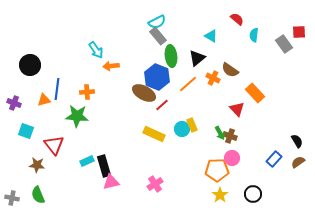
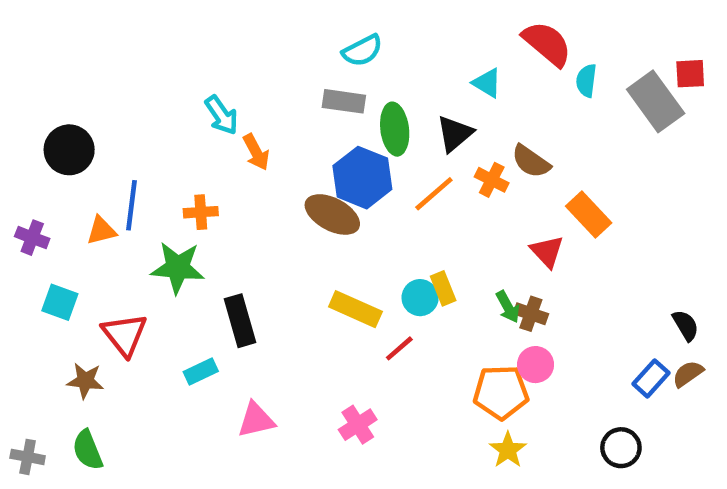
red semicircle: (237, 19) -> (547, 44), size x1.6
gray rectangle: (158, 36) -> (344, 101), moved, turned -42
gray rectangle: (284, 44) -> (656, 101), size x1.4
orange arrow: (111, 66) -> (256, 152), turned -112
red line: (162, 105) -> (399, 348), moved
blue rectangle: (274, 159) -> (651, 378), moved
black rectangle: (104, 166) -> (240, 321), moved
black circle: (253, 194) -> (621, 448), moved

